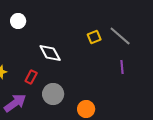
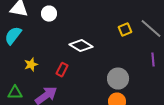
white diamond: (50, 53) -> (81, 46), turned -30
gray circle: (53, 94) -> (118, 79), moved

